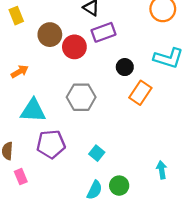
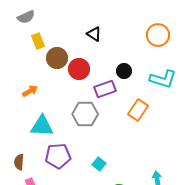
yellow rectangle: (16, 16) -> (38, 41), moved
purple rectangle: (104, 32) -> (105, 89), moved
black circle: (125, 67) -> (124, 71), moved

